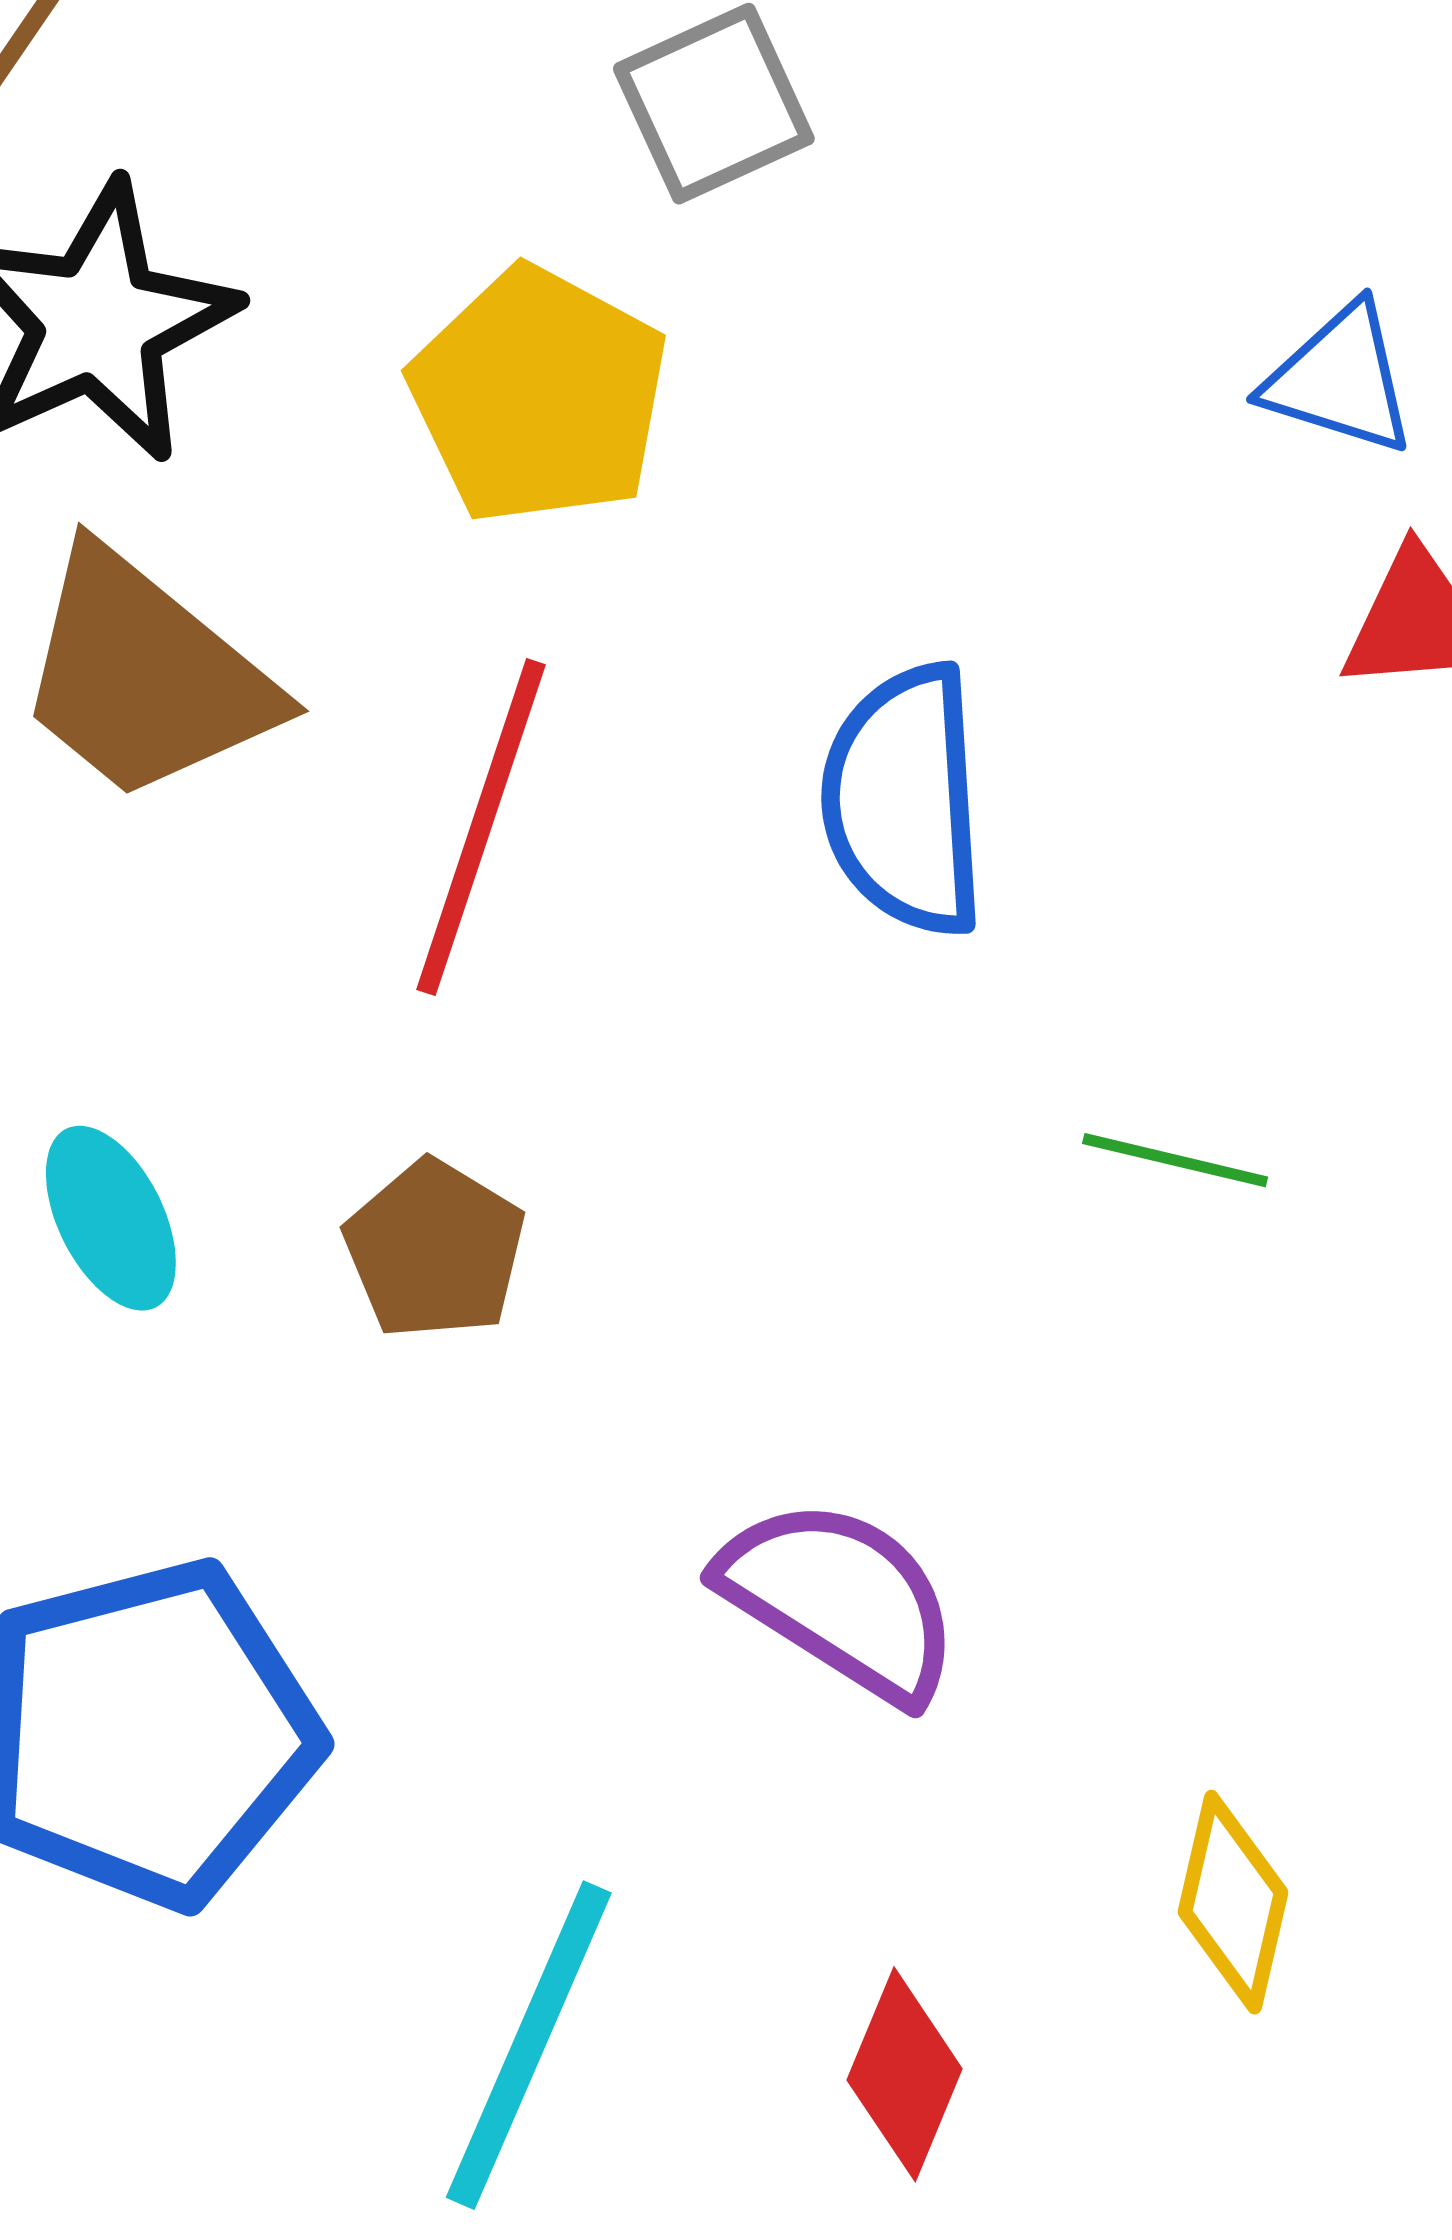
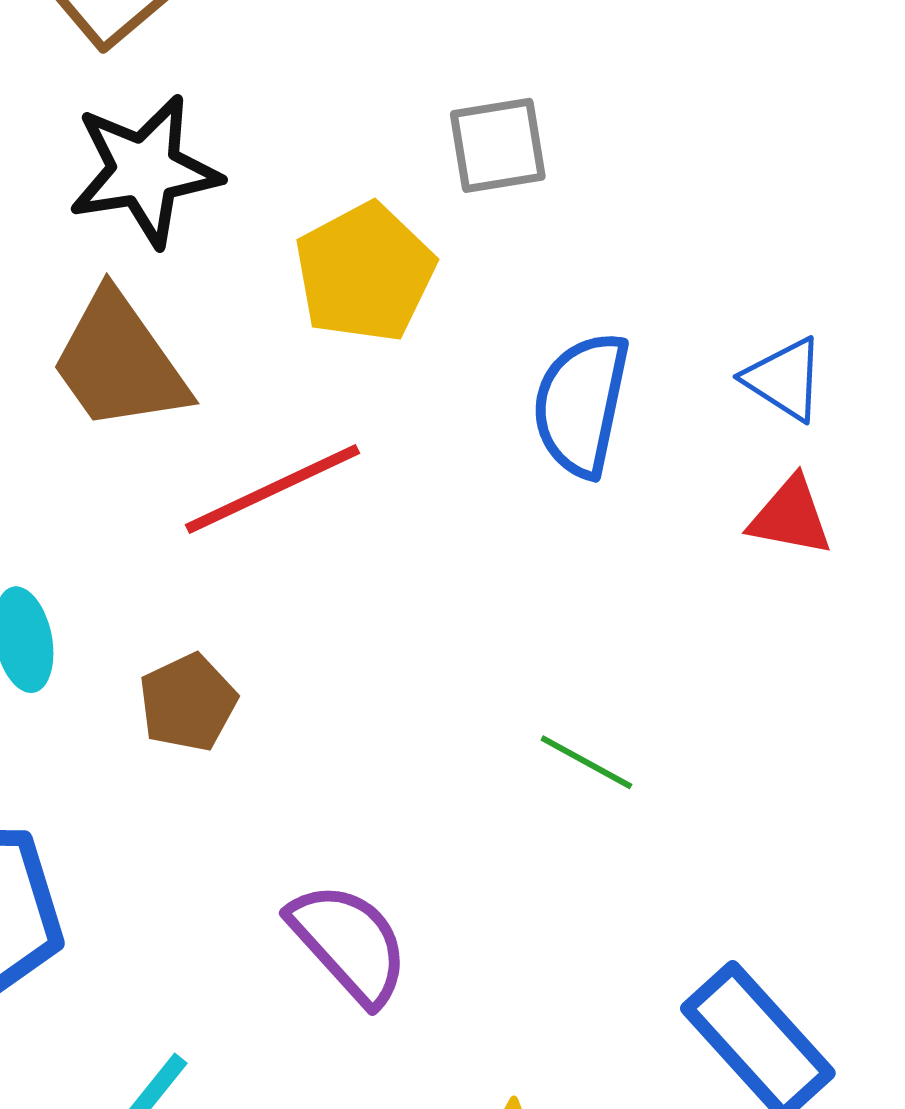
blue semicircle: (904, 800) -> (581, 404), moved
red line: (481, 827) -> (273, 489), turned 31

